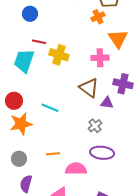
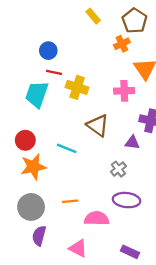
blue circle: (30, 14) -> (48, 51), moved
brown triangle: (89, 88) -> (98, 125), moved
gray circle: (19, 159) -> (31, 207), size x1.5

